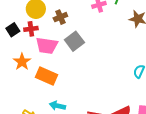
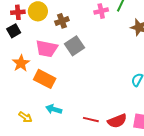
red cross: (31, 29) -> (18, 12), moved

